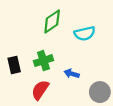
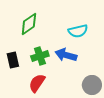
green diamond: (52, 22) -> (29, 24), moved
blue arrow: (72, 74) -> (66, 55), moved, size x1.5

